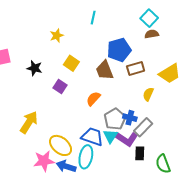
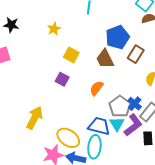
black star: (35, 68) -> (11, 25), moved
brown rectangle: (136, 68) -> (136, 54), turned -36
blue cross: (130, 118) -> (135, 104), turned 32
purple L-shape: (126, 139) -> (133, 125), turned -65

